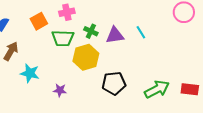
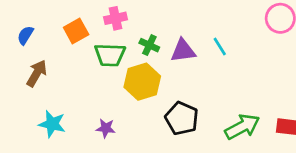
cyan star: (30, 73) -> (52, 124), moved
black pentagon: (114, 83) -> (182, 118), turned 30

